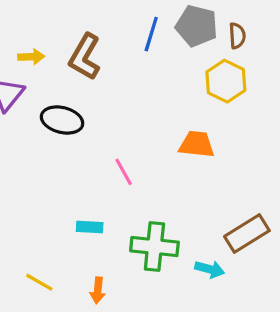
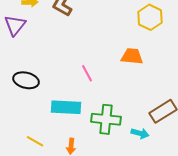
black ellipse: (62, 120) -> (26, 80), moved
cyan rectangle: (90, 227) -> (66, 107), size x1.8

